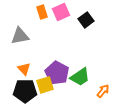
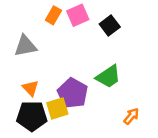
orange rectangle: (42, 12) -> (53, 15), turned 48
green trapezoid: (80, 77) -> (108, 77), moved

